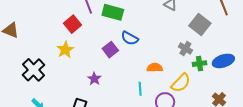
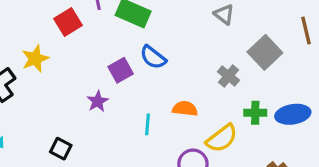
gray cross: (185, 48) -> (228, 76), moved
yellow star: (65, 50) -> (35, 59), moved
purple star: (94, 79) -> (98, 101), moved
cyan line: (140, 89) -> (148, 124), moved

